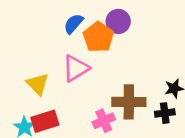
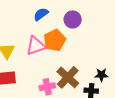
orange pentagon: (98, 37) -> (55, 40), moved
brown cross: (129, 102) -> (68, 77), turned 30

